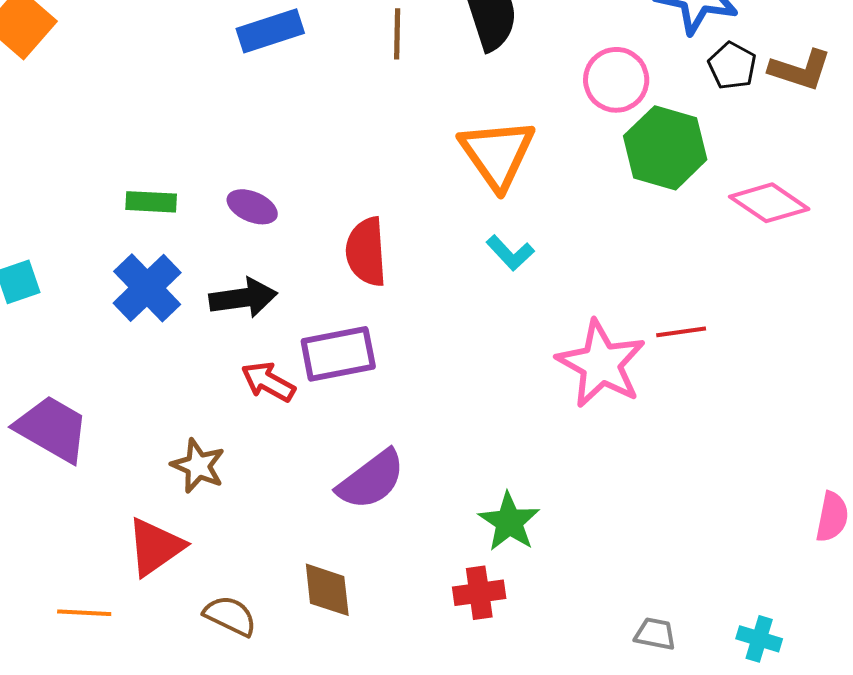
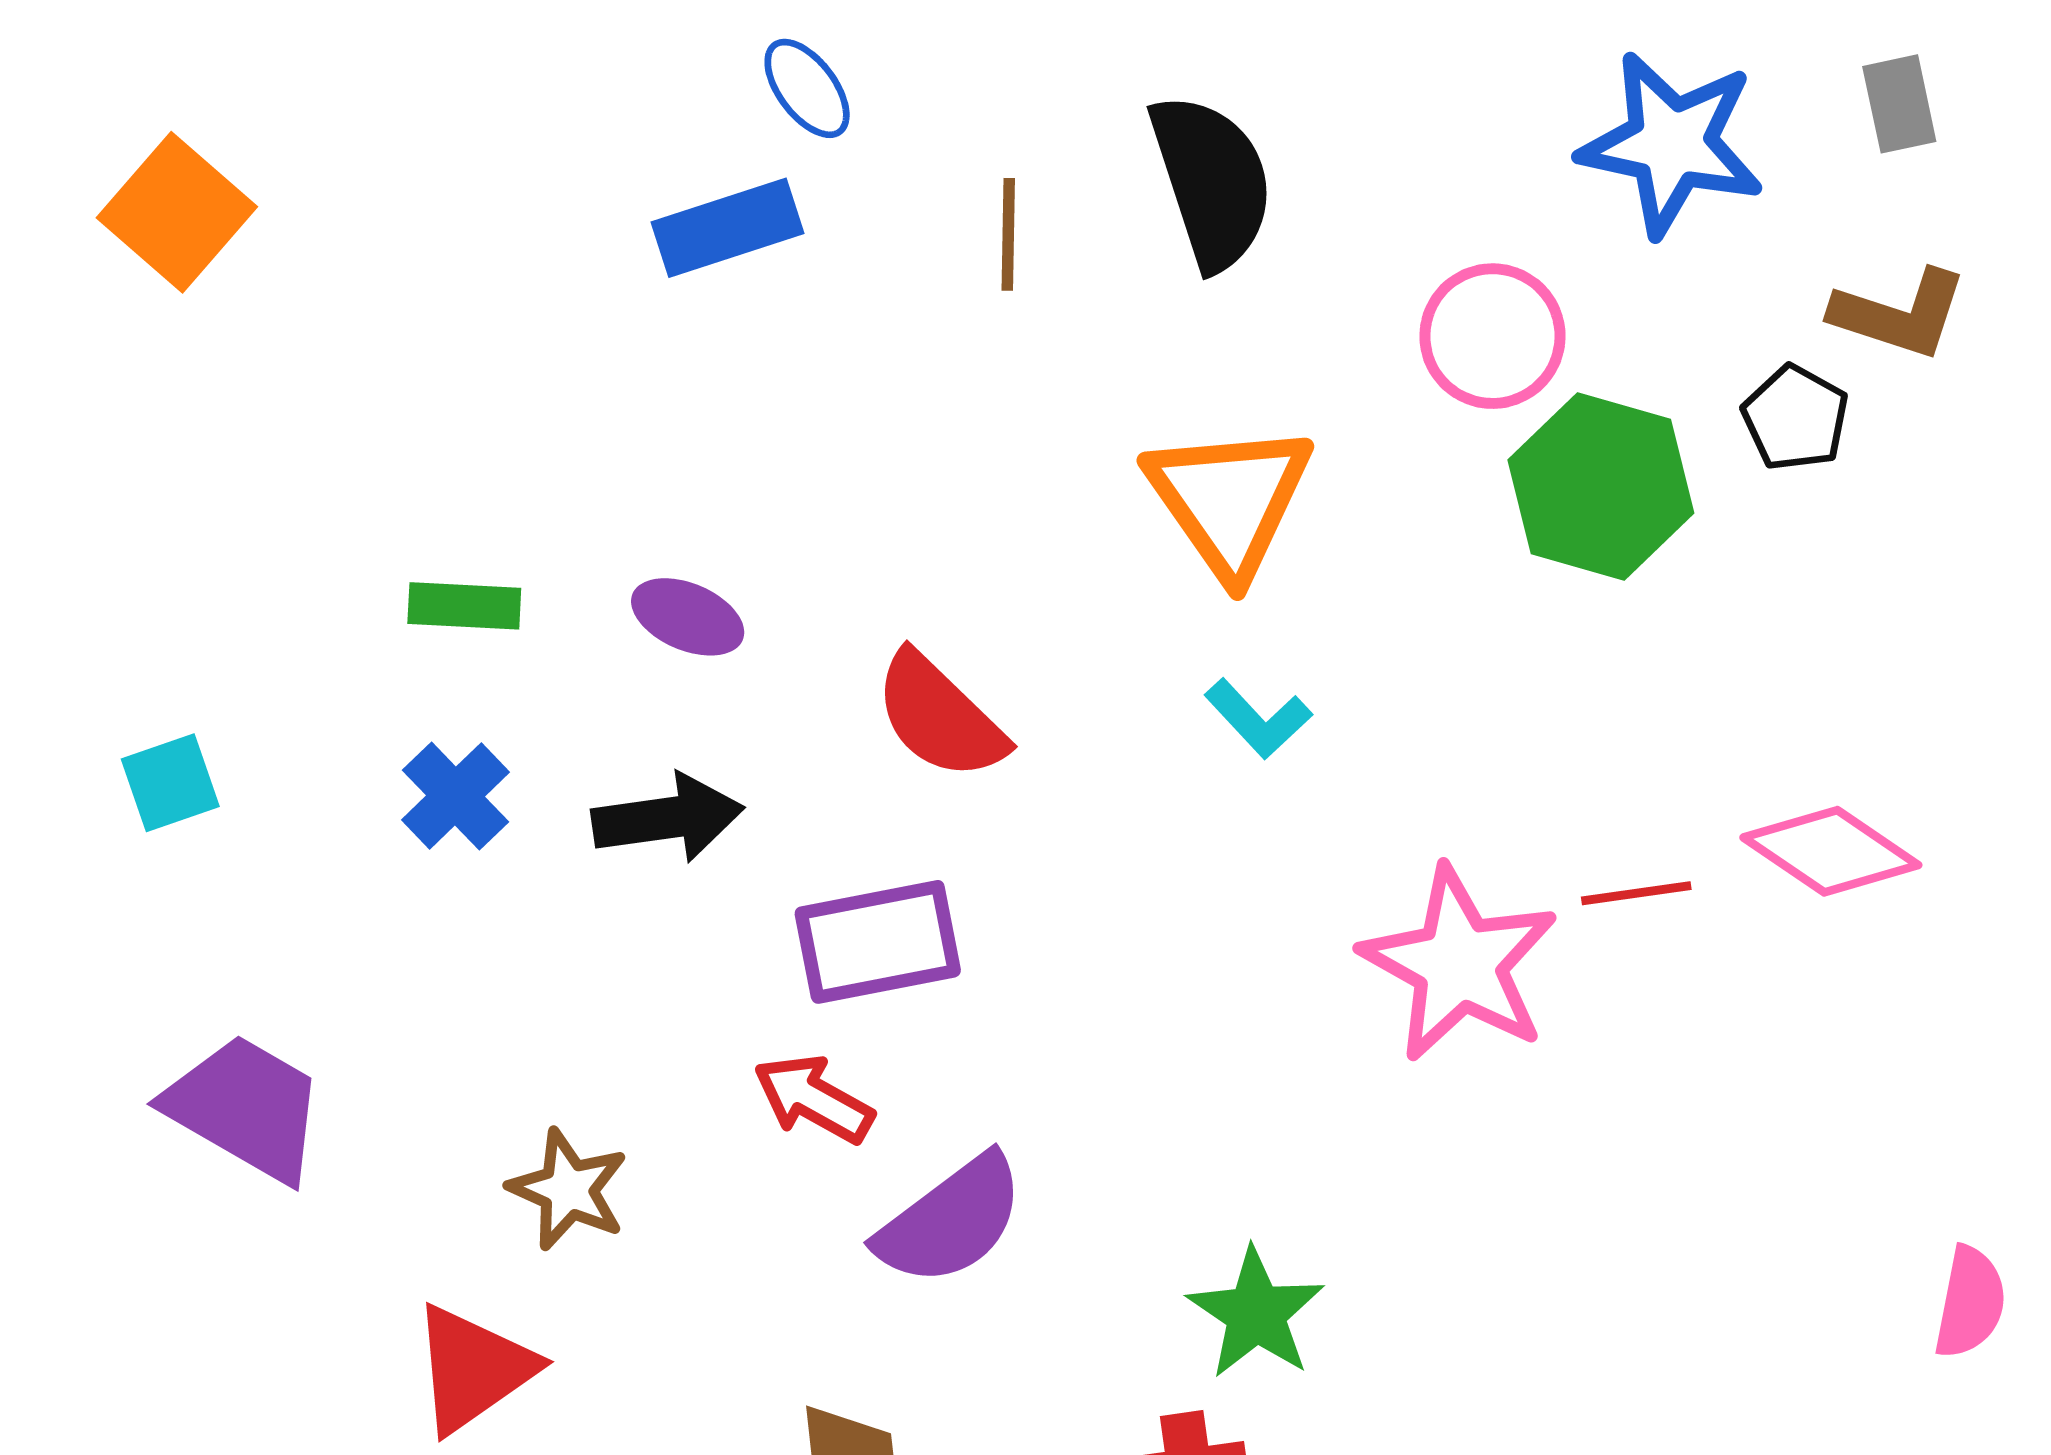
black pentagon: (732, 66) -> (1795, 418), moved
pink diamond: (769, 203) -> (1831, 851), moved
red semicircle: (366, 252) -> (940, 716), turned -42
blue cross: (147, 288) -> (455, 796), size x0.7
red arrow: (268, 382) -> (814, 1099), moved

